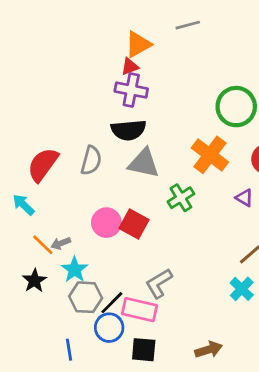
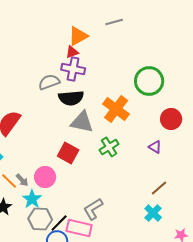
orange cross: (210, 155) -> (116, 109), moved
gray semicircle: (91, 160) -> (49, 82), moved, turned -125
pink circle: (106, 223) -> (45, 177), moved
red square: (134, 224) -> (68, 153), moved
gray arrow: (61, 243) -> (22, 180), turned -112

